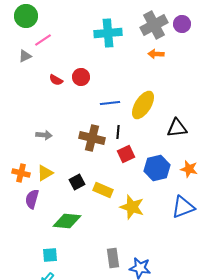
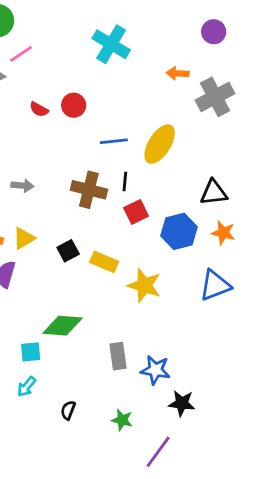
gray cross: (154, 25) -> (215, 97), moved
cyan cross: (108, 33) -> (111, 44), turned 36
black triangle: (177, 128) -> (214, 193), moved
green diamond: (67, 221) -> (63, 326), moved

